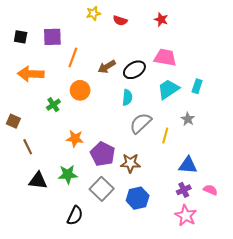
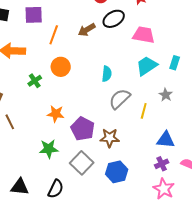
brown arrow: (107, 67) -> (87, 30), moved
black ellipse: (134, 70) -> (114, 19), moved
black triangle: (38, 181) -> (20, 187), moved

